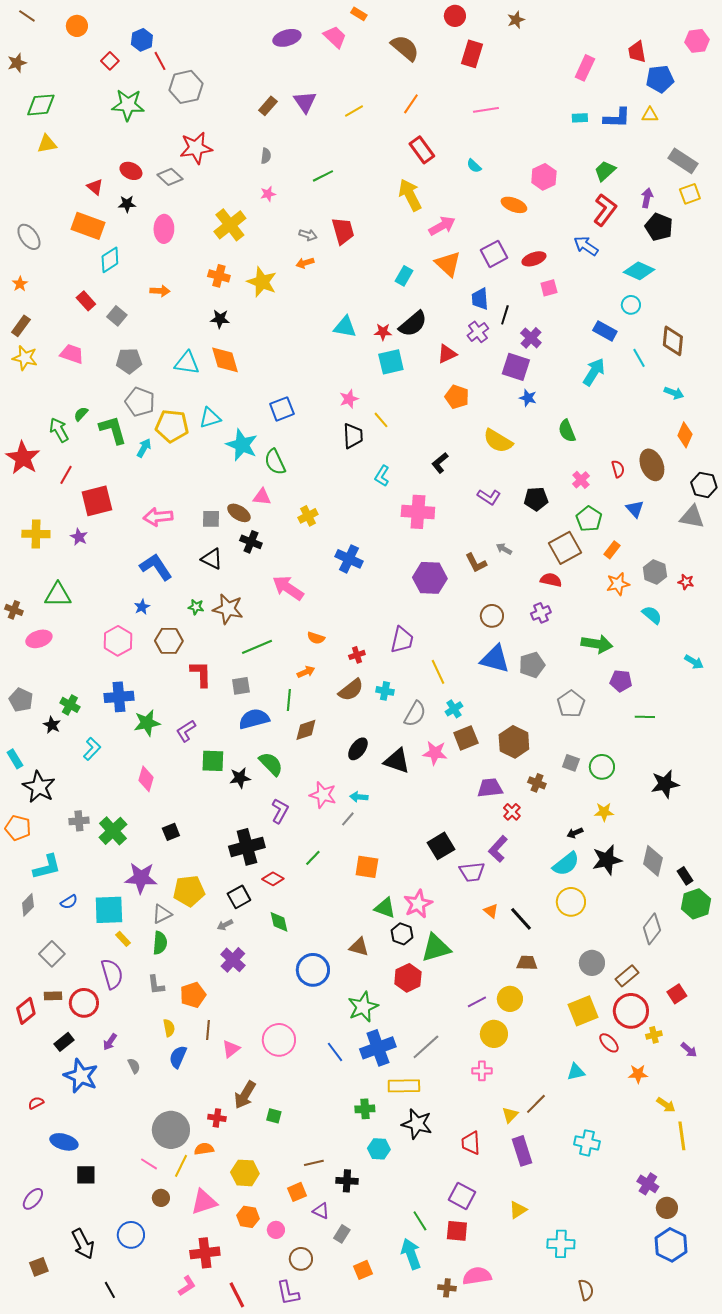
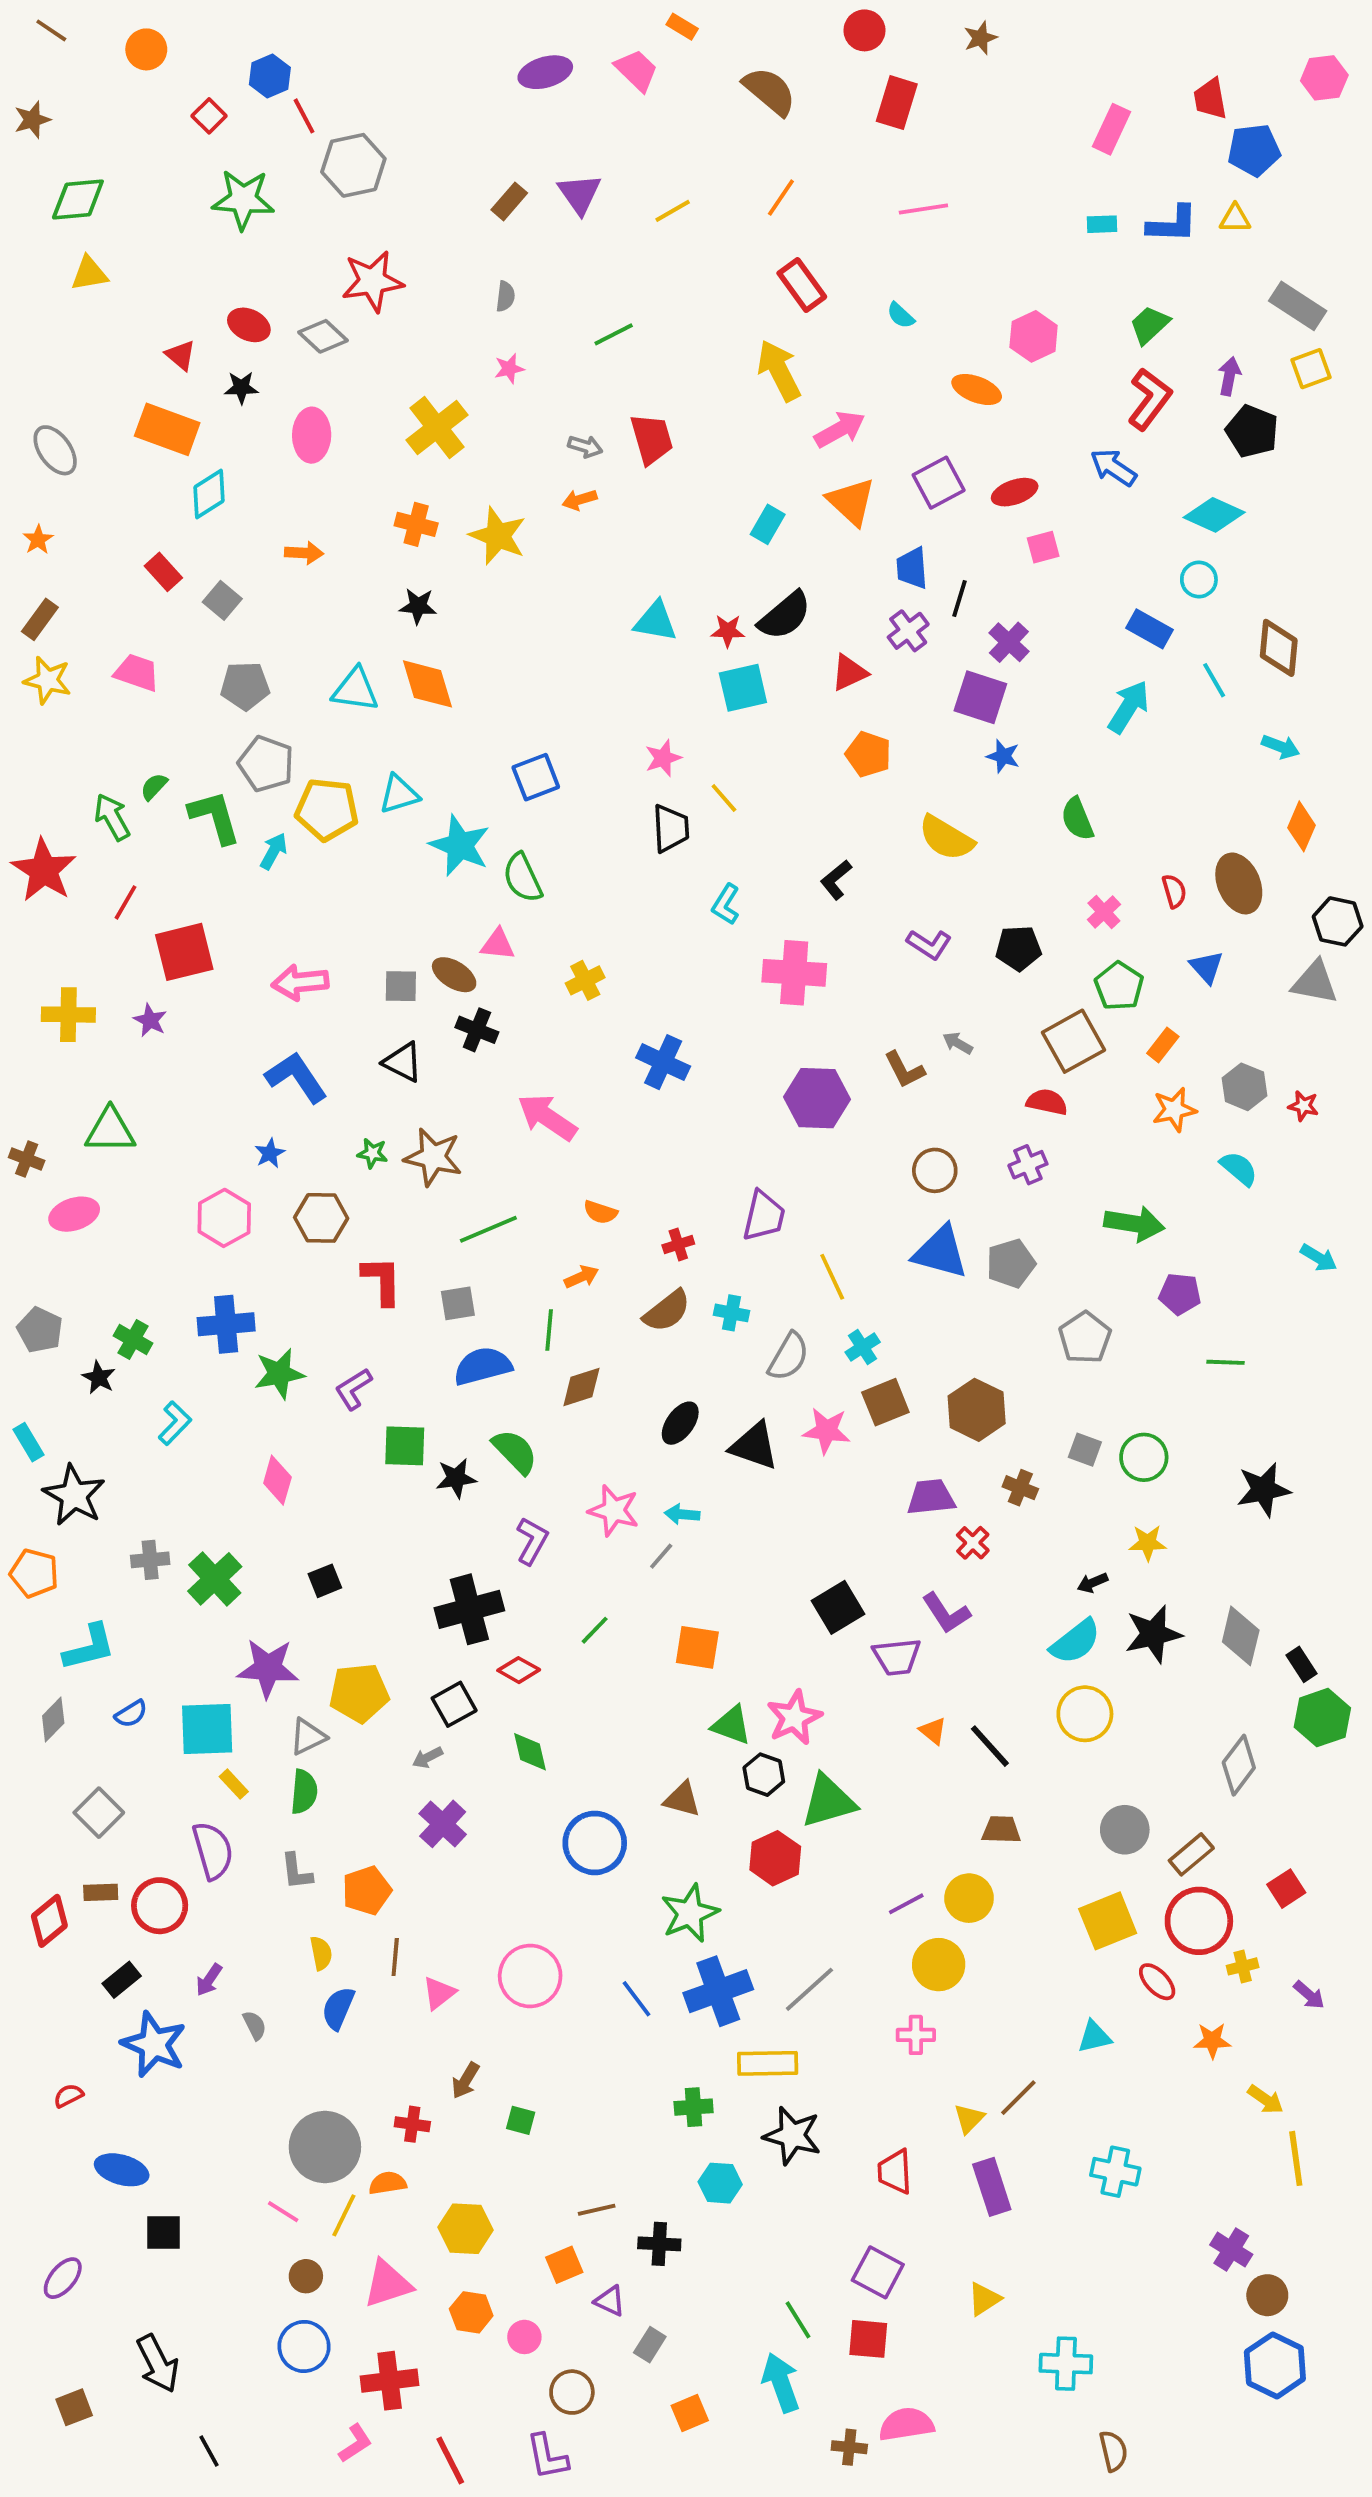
purple L-shape: (498, 849) -> (946, 1613), turned -76
brown arrow: (245, 1095) -> (466, 2080), size x0.7
blue circle: (131, 1235) -> (304, 2346), moved

